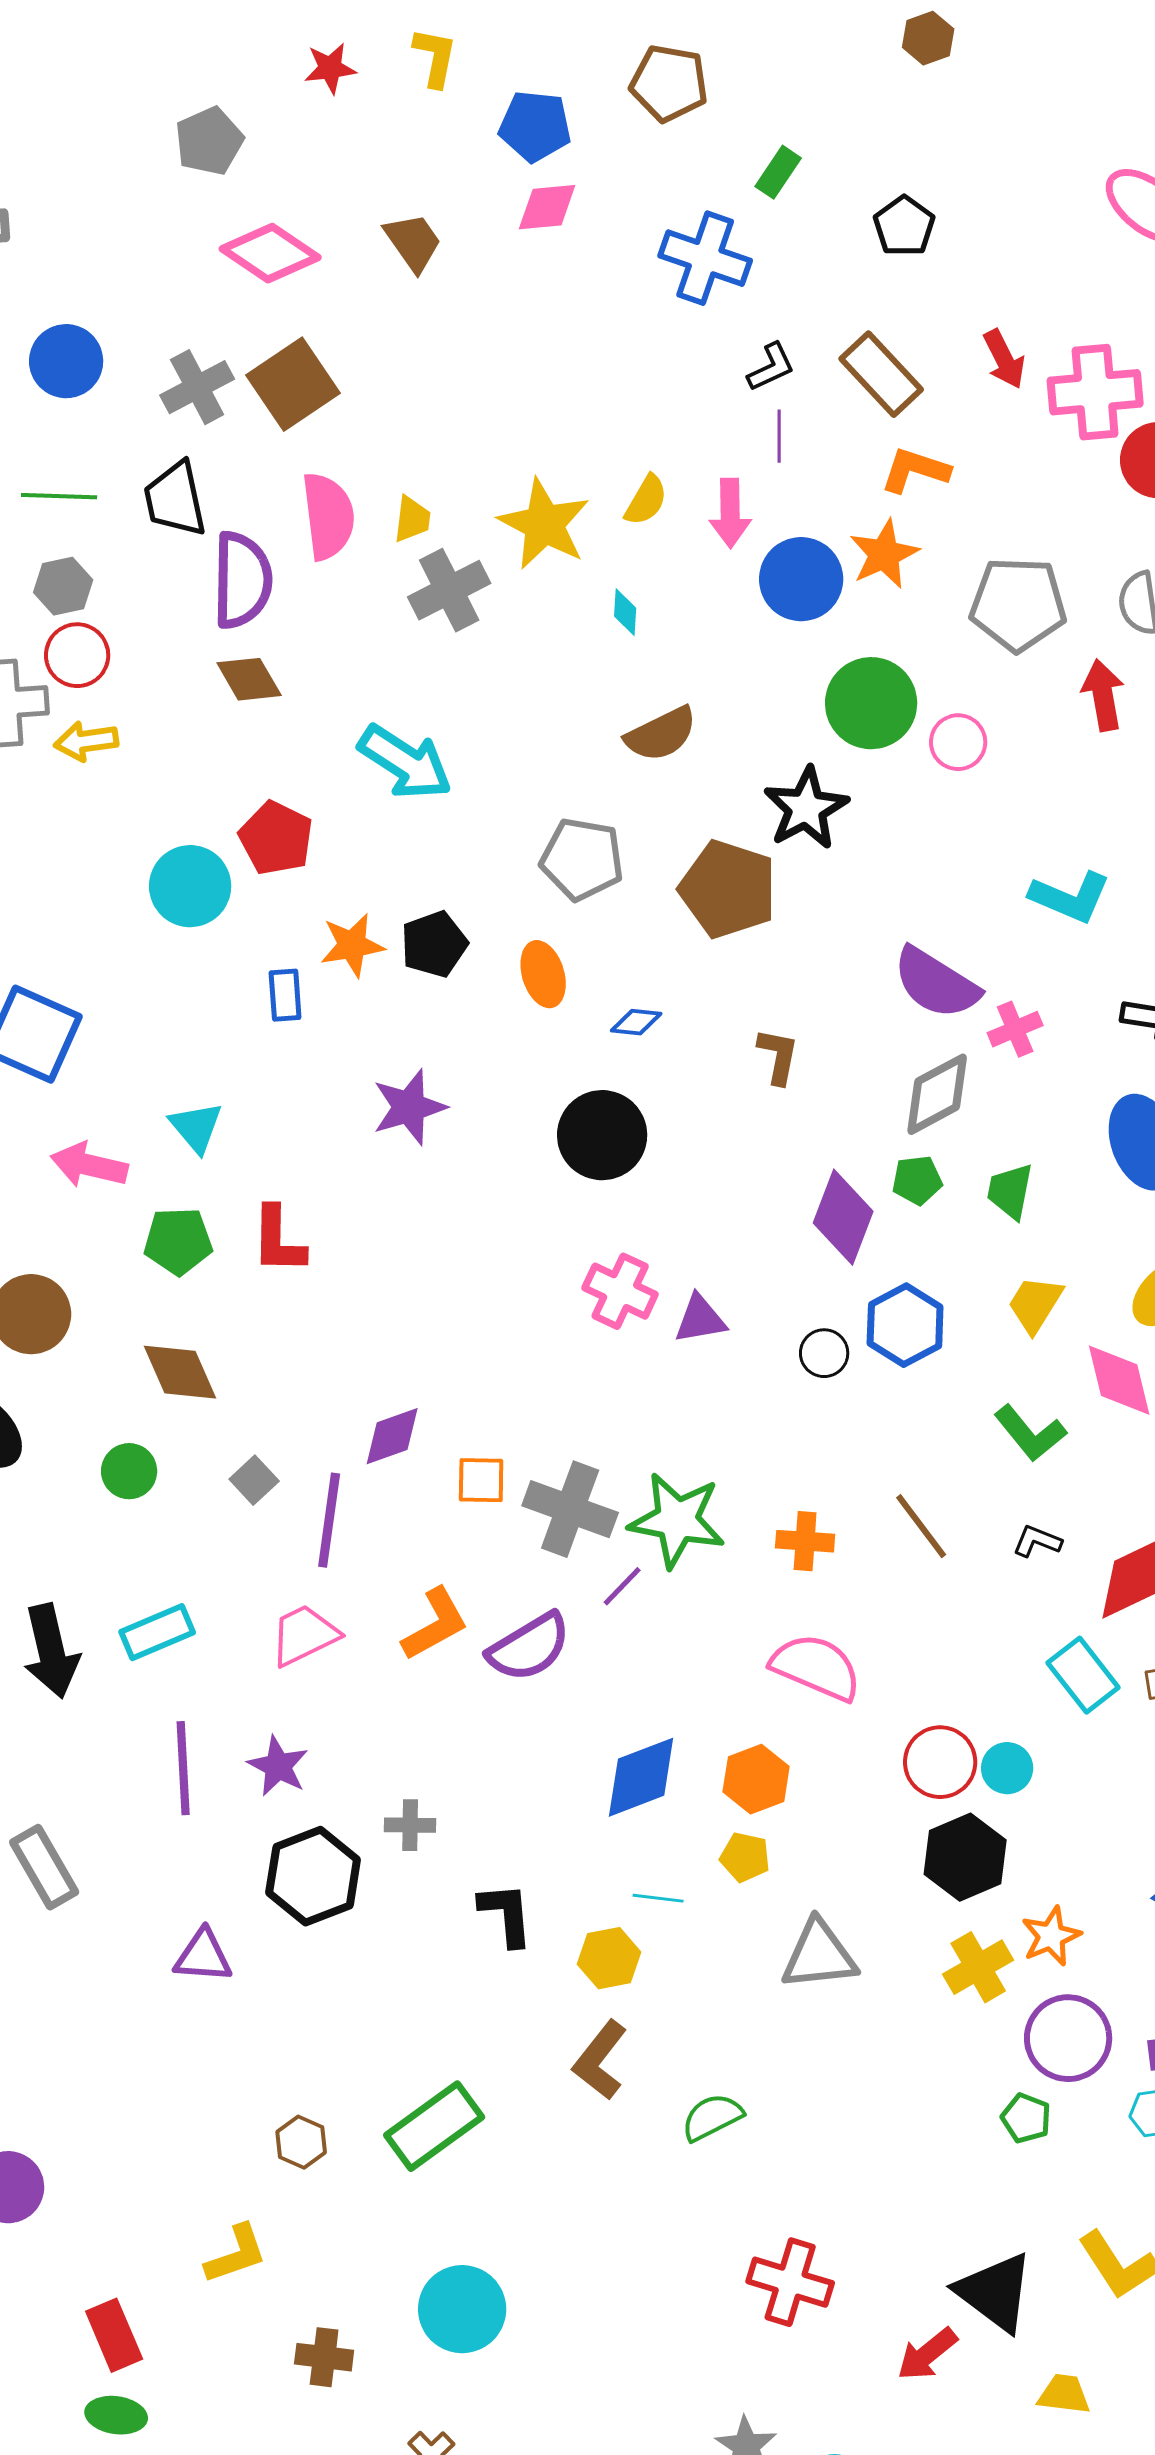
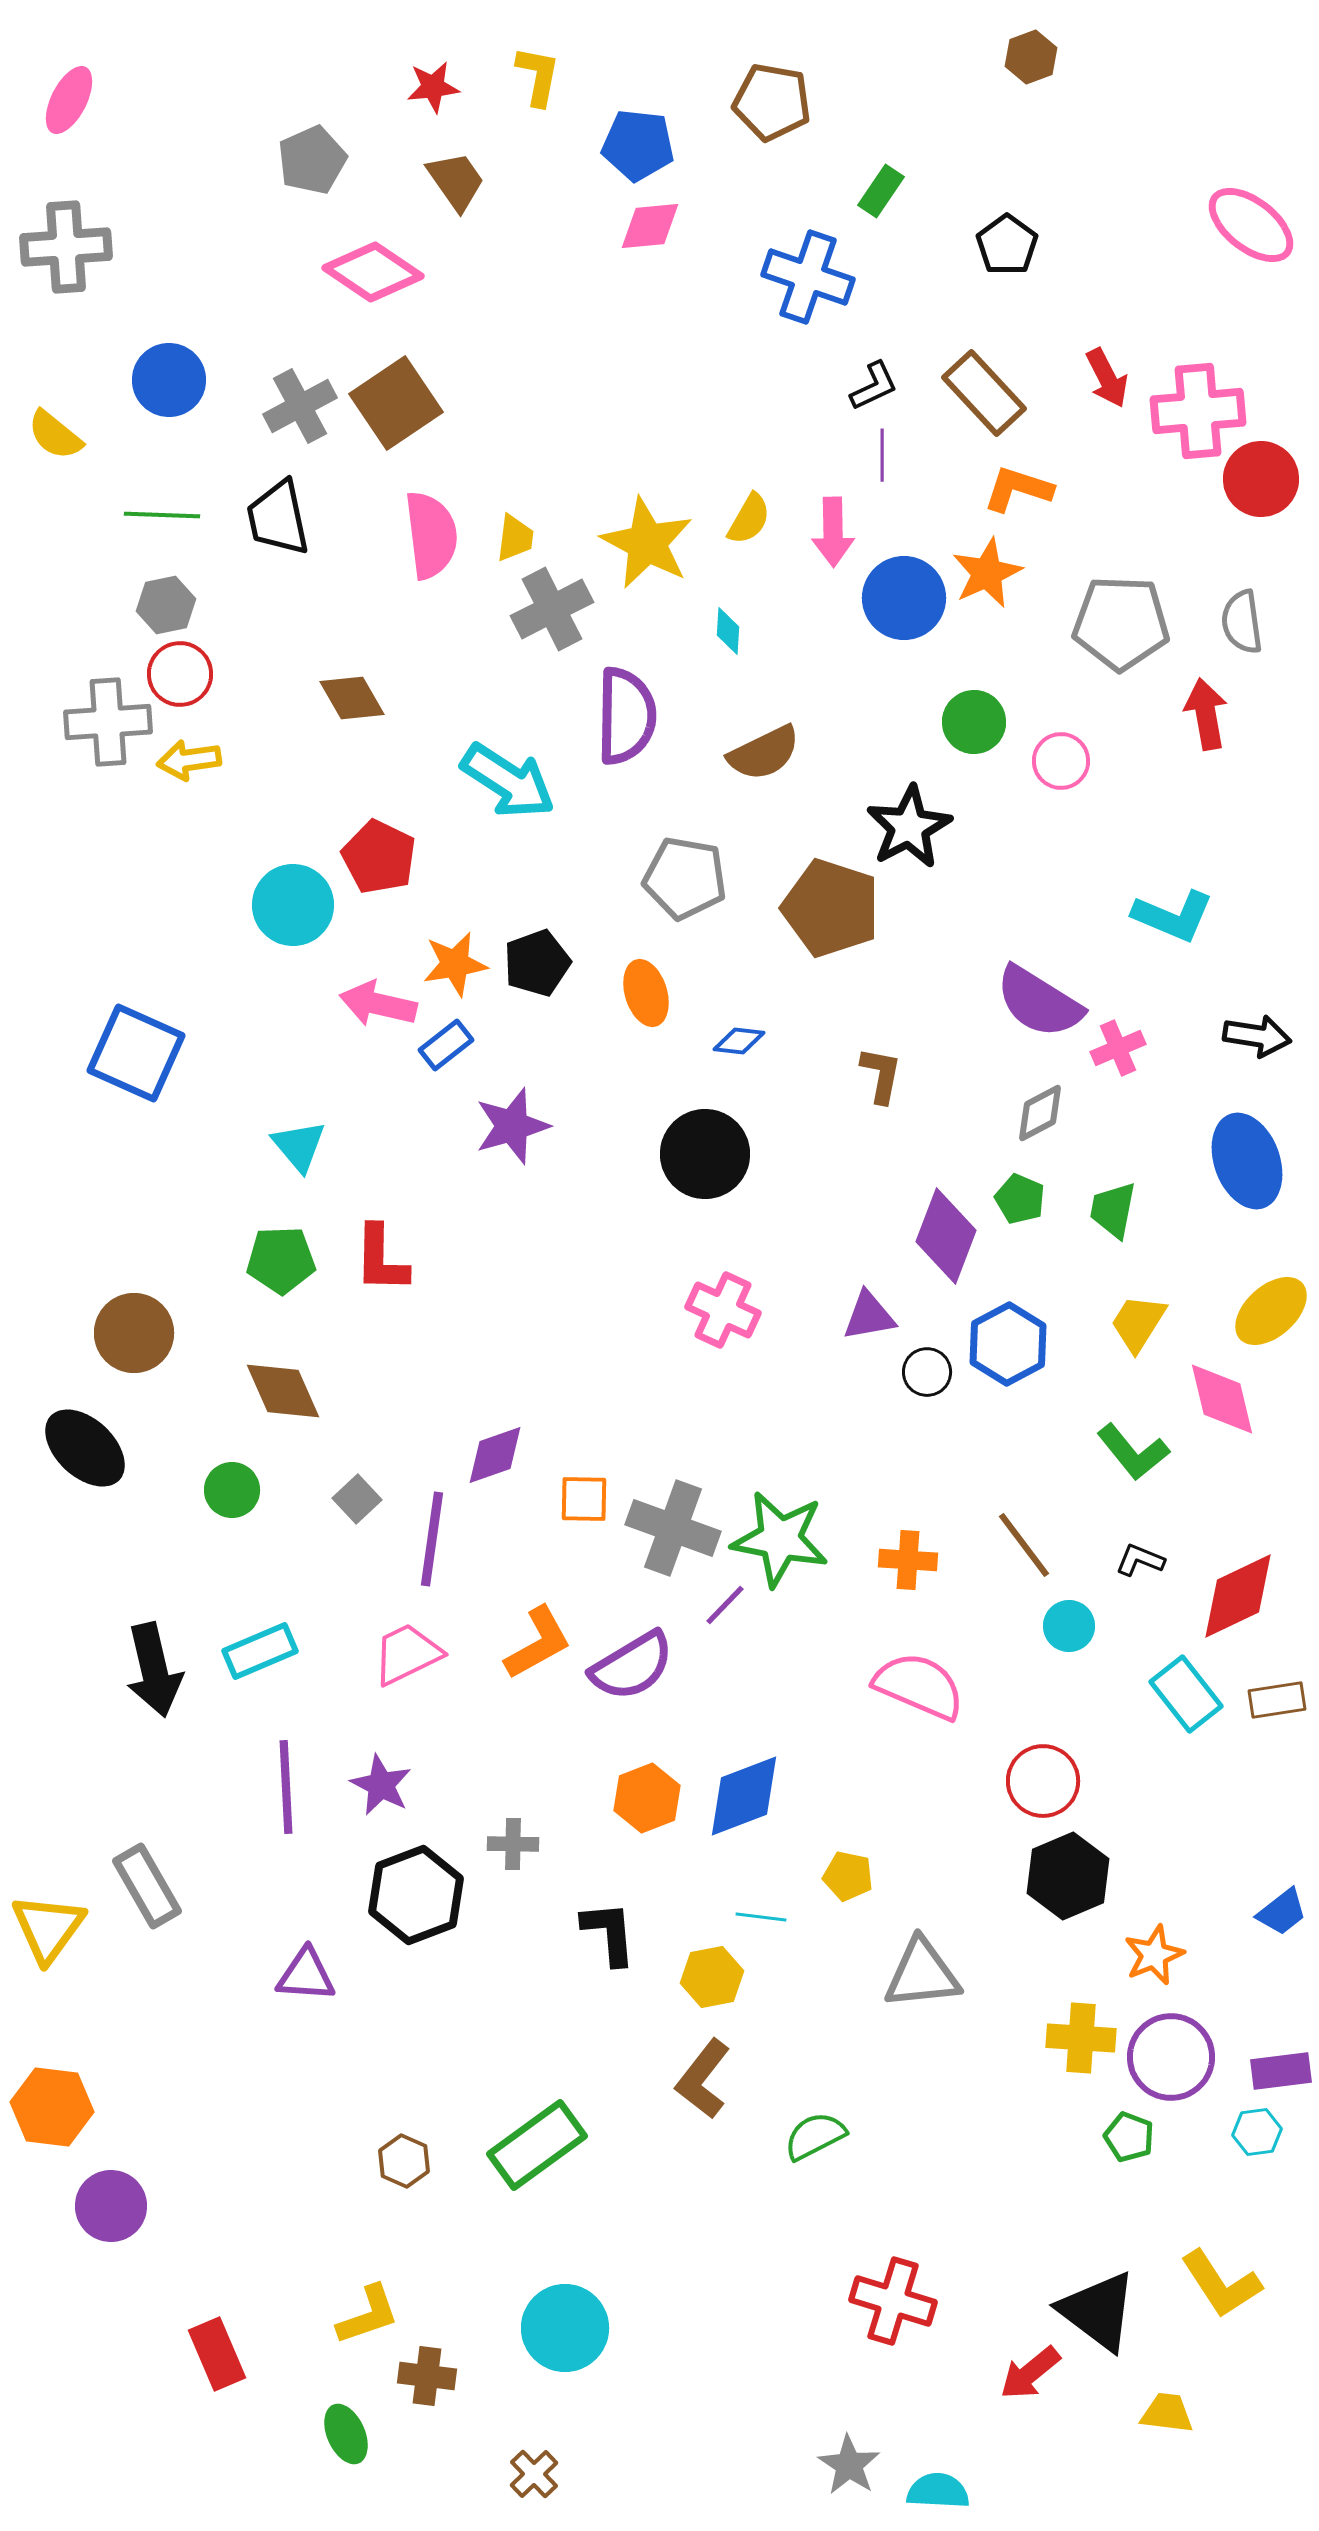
brown trapezoid: (413, 242) -> (456, 181), moved
purple semicircle: (242, 580) -> (626, 716), moved
green circle: (871, 703) -> (974, 722), size x0.7
blue rectangle: (285, 995) -> (446, 1045), moved, turned 56
gray diamond: (937, 1094) -> (1040, 1113), size x0.7
pink arrow: (89, 1165) -> (378, 1004), moved
green pentagon: (917, 1180) -> (1020, 1199), turned 30
purple triangle: (700, 1319) -> (869, 1316), moved
cyan circle: (1007, 1768) -> (1069, 1626), moved
orange hexagon: (756, 1779) -> (647, 1798), moved
yellow cross: (978, 1967) -> (1081, 2038), moved, turned 34
yellow L-shape: (236, 2254) -> (368, 2315), moved
green ellipse: (116, 2415) -> (346, 2434), moved, turned 58

